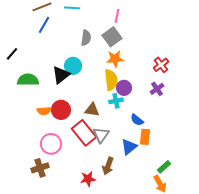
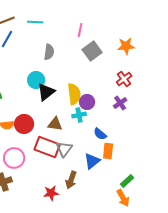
gray square: (112, 37) -> (92, 51), moved
orange star: (115, 59) -> (126, 46), moved
black triangle: (61, 75) -> (46, 92), moved
red rectangle: (84, 133) -> (47, 147), turned -30

